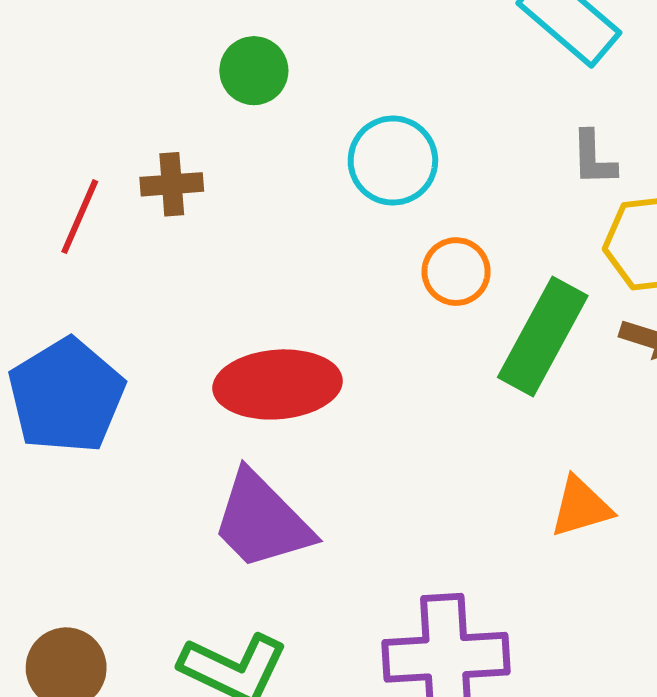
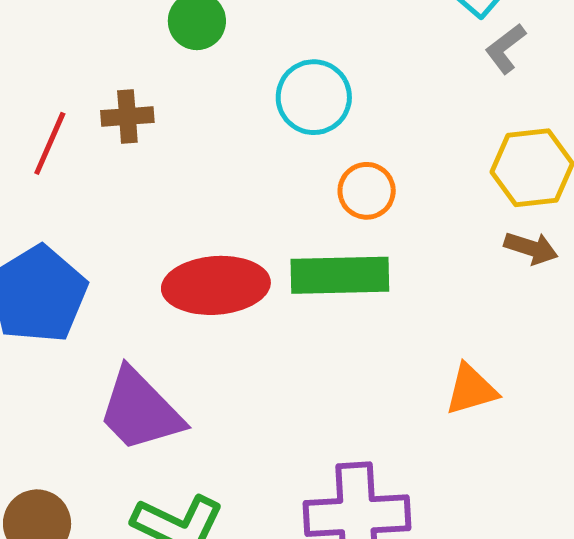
gray L-shape: (594, 158) -> (505, 49), moved, turned 54
green rectangle: (543, 336) -> (340, 275), moved, turned 60
purple trapezoid: (262, 521) -> (140, 410), moved

